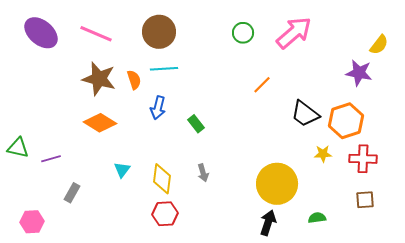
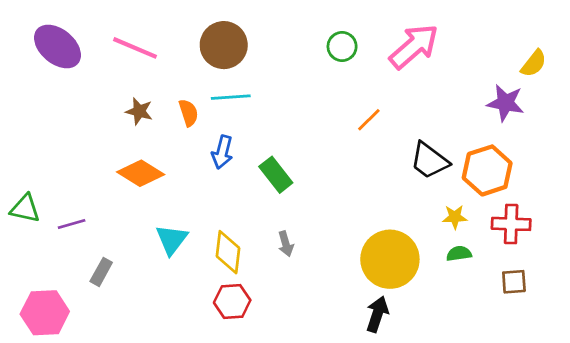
brown star: (99, 79) -> (139, 111), size x0.6
green rectangle: (196, 124) -> (276, 175), size x1.4
cyan triangle: (122, 170) -> (172, 239), size x1.4
green semicircle: (317, 218) -> (459, 254), moved
pink hexagon: (32, 222) -> (45, 313), size x1.4

